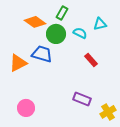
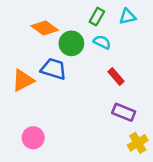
green rectangle: (62, 13) -> (97, 17), moved
cyan triangle: (100, 24) -> (128, 17), moved
purple rectangle: (82, 99) -> (124, 112), moved

